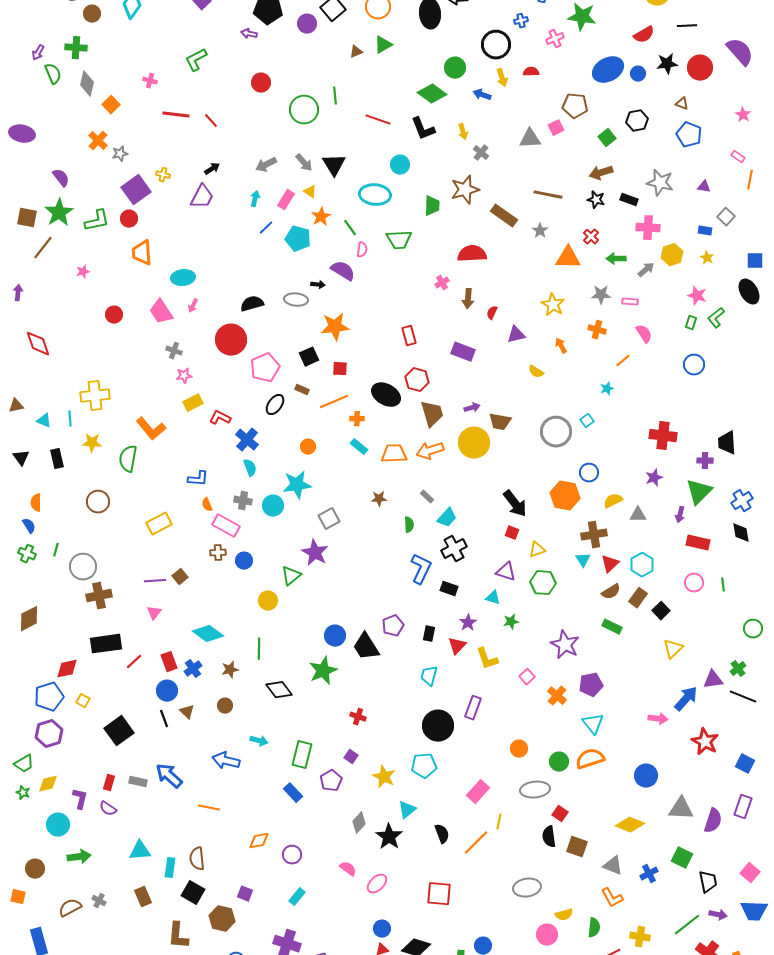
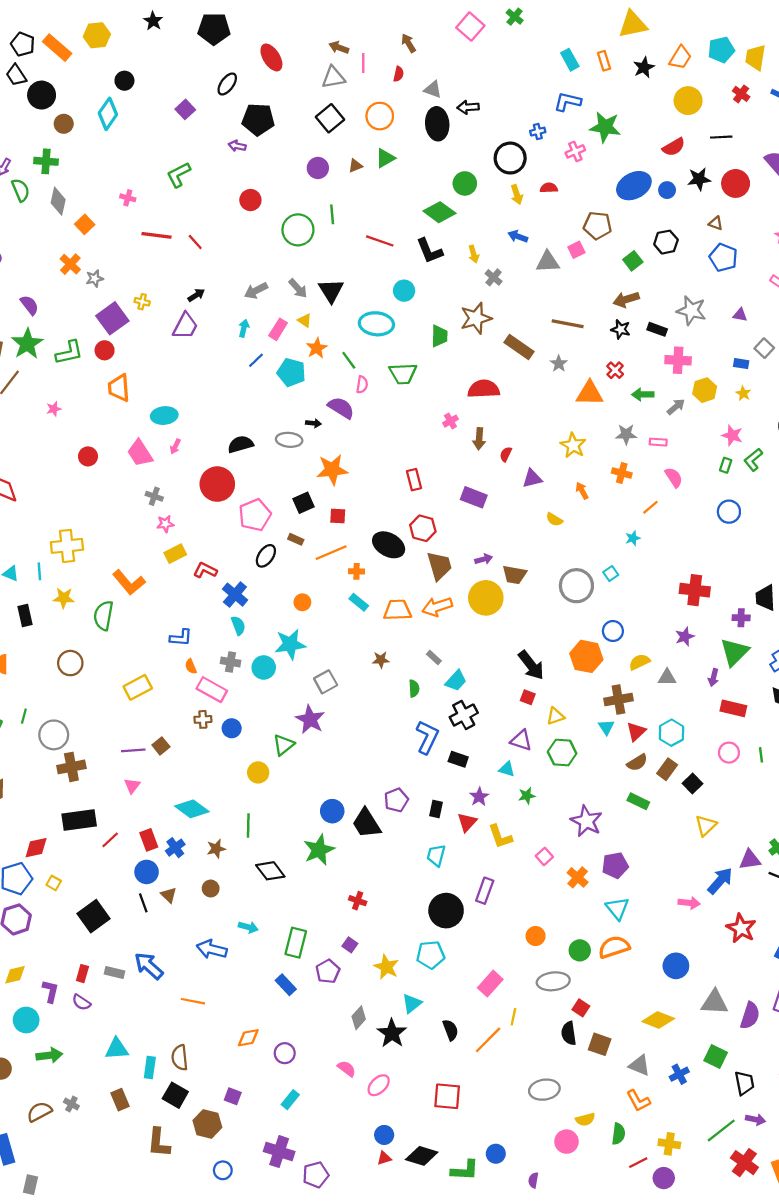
purple circle: (307, 24) -> (318, 168), moved
blue arrow: (482, 95) -> (518, 236), moved

